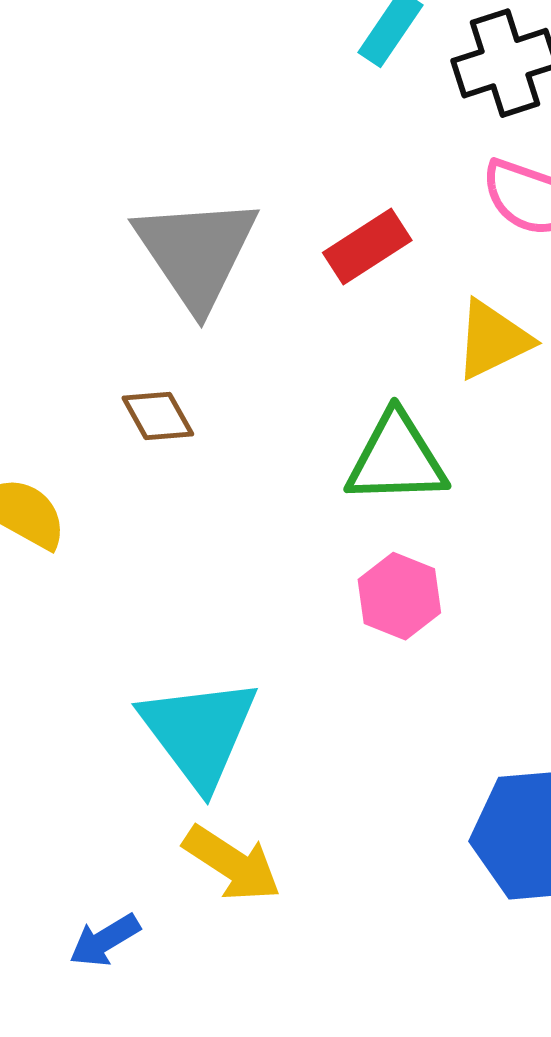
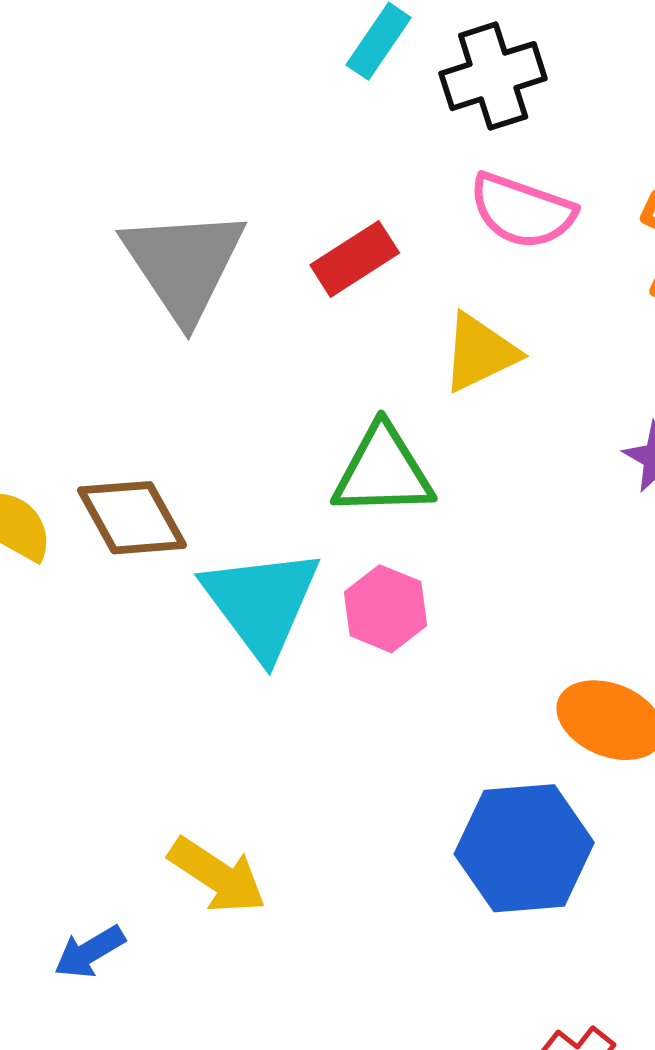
brown diamond: (158, 416) -> (132, 518), moved, size x1.5
cyan triangle: (199, 732) -> (261, 603), moved

